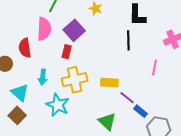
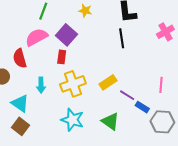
pink semicircle: (44, 29) -> (37, 37), turned -115
pink line: (154, 67) -> (161, 85), moved
yellow rectangle: (109, 83) -> (108, 82), turned -30
cyan star: (58, 105) -> (72, 120), moved

